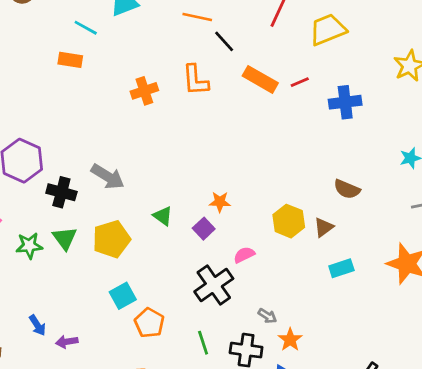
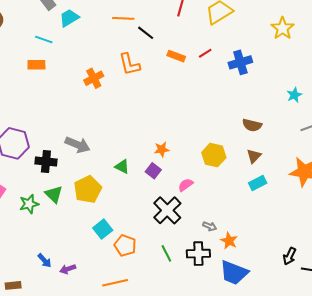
orange rectangle: (260, 79) -> (176, 56), size x0.7
brown triangle: (324, 227) -> (254, 156), moved

